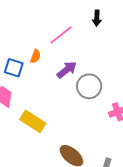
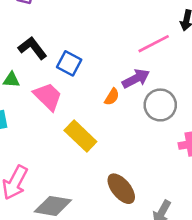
pink line: (61, 35) -> (154, 44), moved
orange semicircle: (36, 56) -> (112, 97), moved

